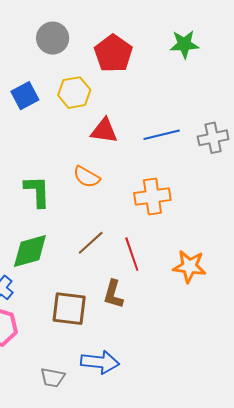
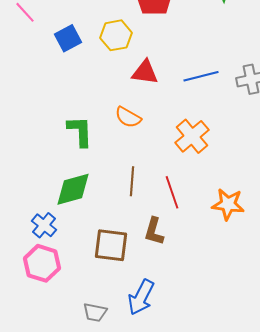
orange cross: (152, 196) -> (192, 136), turned -32
brown line: (91, 243) -> (132, 181), turned -44
blue arrow: (100, 362) -> (141, 297), turned 111

